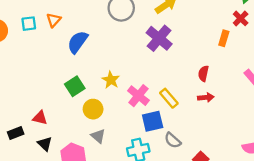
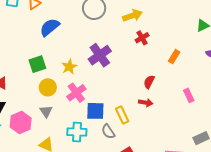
red cross: (241, 18) -> (142, 38), moved
purple cross: (159, 38) -> (100, 55), moved
pink cross: (138, 96) -> (76, 93), moved
yellow rectangle: (169, 98) -> (122, 115), moved

